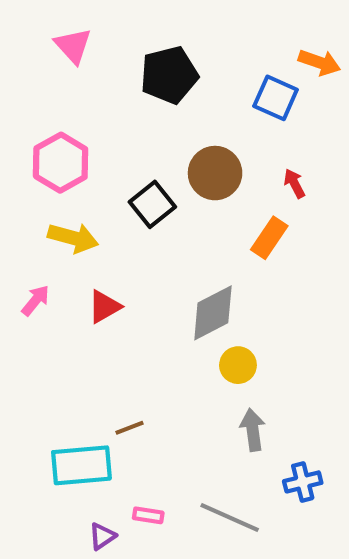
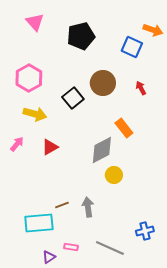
orange rectangle: (269, 238) -> (124, 128), moved, turned -72
gray arrow: (253, 430) -> (88, 207), moved

